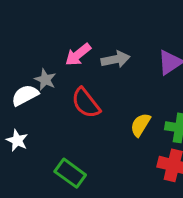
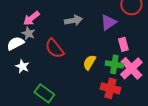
pink arrow: (78, 55) -> (31, 18), moved
white star: (17, 140) -> (22, 66), moved

